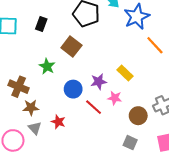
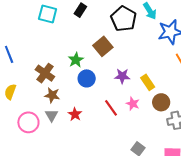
black rectangle: (41, 24) -> (80, 10), moved
purple star: (99, 82) -> (122, 76), moved
blue circle: (73, 89) -> (87, 78), moved
brown circle: (138, 116) -> (161, 102), moved

